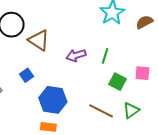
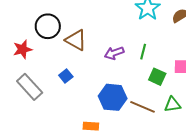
blue hexagon: (53, 100) -> (113, 97), moved
green triangle: (131, 110) -> (172, 105), turned 30

